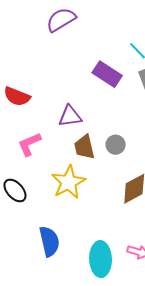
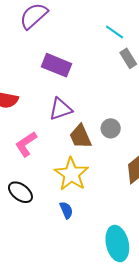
purple rectangle: (107, 74) -> (57, 65), moved
blue semicircle: (49, 241) -> (66, 210), moved, size x0.6

